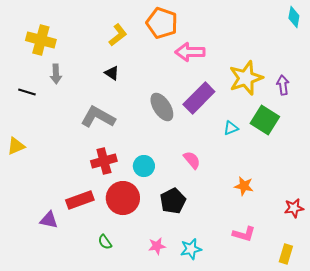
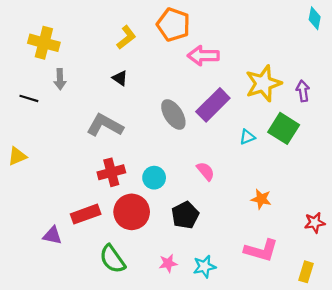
pink L-shape: (244, 234) -> (261, 250), size x1.4
green semicircle: (105, 242) -> (112, 259), size x1.8

